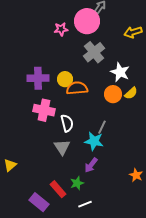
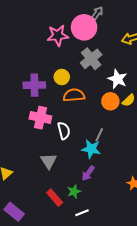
pink star: (61, 29) -> (58, 35), size x1.5
yellow circle: (65, 79) -> (62, 77), moved
gray triangle: (62, 147) -> (49, 161), moved
purple rectangle: (39, 202) -> (14, 212), moved

